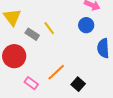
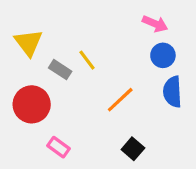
blue circle: (86, 25) -> (163, 55), moved
orange line: (56, 72) -> (120, 100), moved

